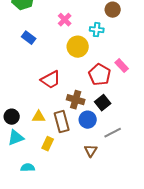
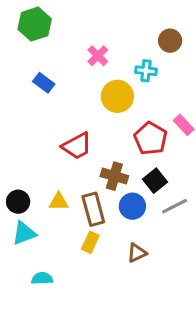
gray line: (113, 133) -> (175, 206), moved
yellow rectangle: (48, 144) -> (90, 242), moved
brown triangle: (91, 151) -> (137, 253), turned 32

